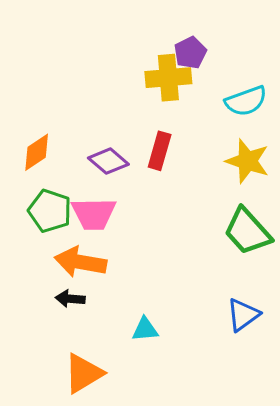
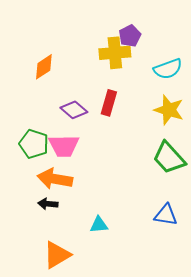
orange diamond: (37, 152) -> (44, 67), moved
blue triangle: (243, 315) -> (166, 215), turned 45

